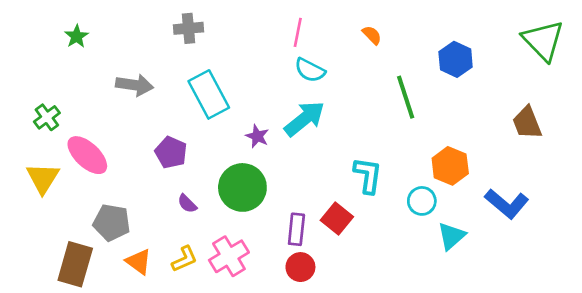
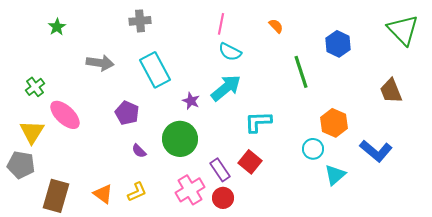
cyan L-shape: (368, 175) -> (258, 122), moved, turned -100
gray pentagon: (112, 223) -> (21, 165), moved
purple rectangle: (296, 229) -> (220, 170), turned -40
pink cross: (229, 256) -> (190, 190), moved

